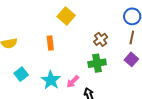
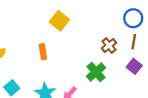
brown cross: (101, 39) -> (109, 46), moved
green cross: (97, 63) -> (96, 72), turned -30

